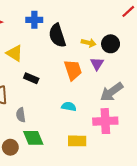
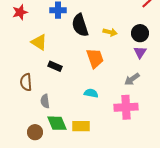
black circle: (111, 44) -> (140, 33), moved
purple triangle: (97, 64) -> (140, 52), moved
gray arrow: (112, 92) -> (132, 79), size x0.7
yellow rectangle: (77, 141) -> (81, 126), moved

